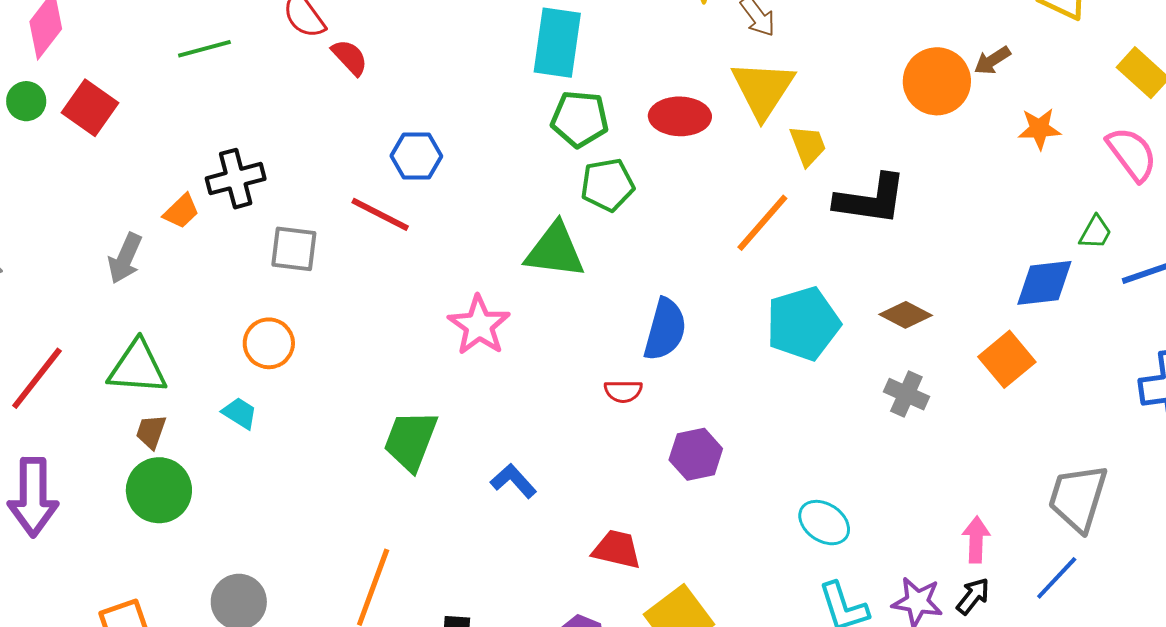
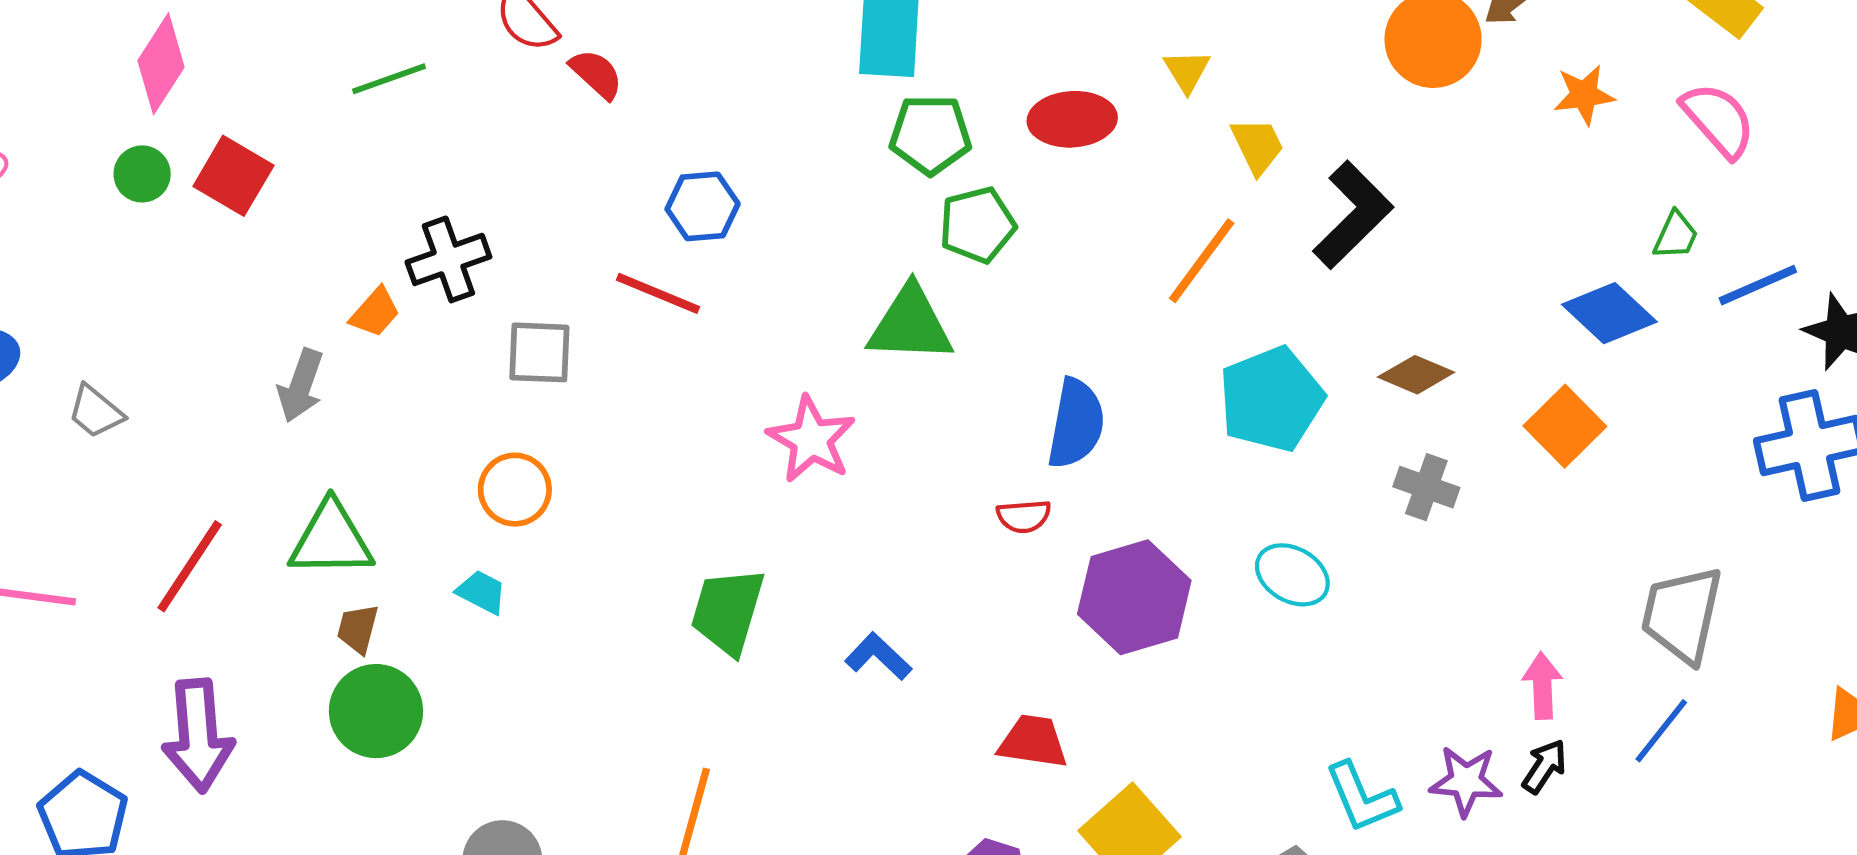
yellow triangle: (763, 89) -> (1187, 71), size x0.5
black L-shape: (871, 199) -> (1353, 215), turned -48
blue diamond: (1044, 283) -> (1609, 313), turned 54
purple hexagon: (696, 454) -> (1134, 597), size x1.5
cyan ellipse: (824, 523) -> (1292, 575), moved

